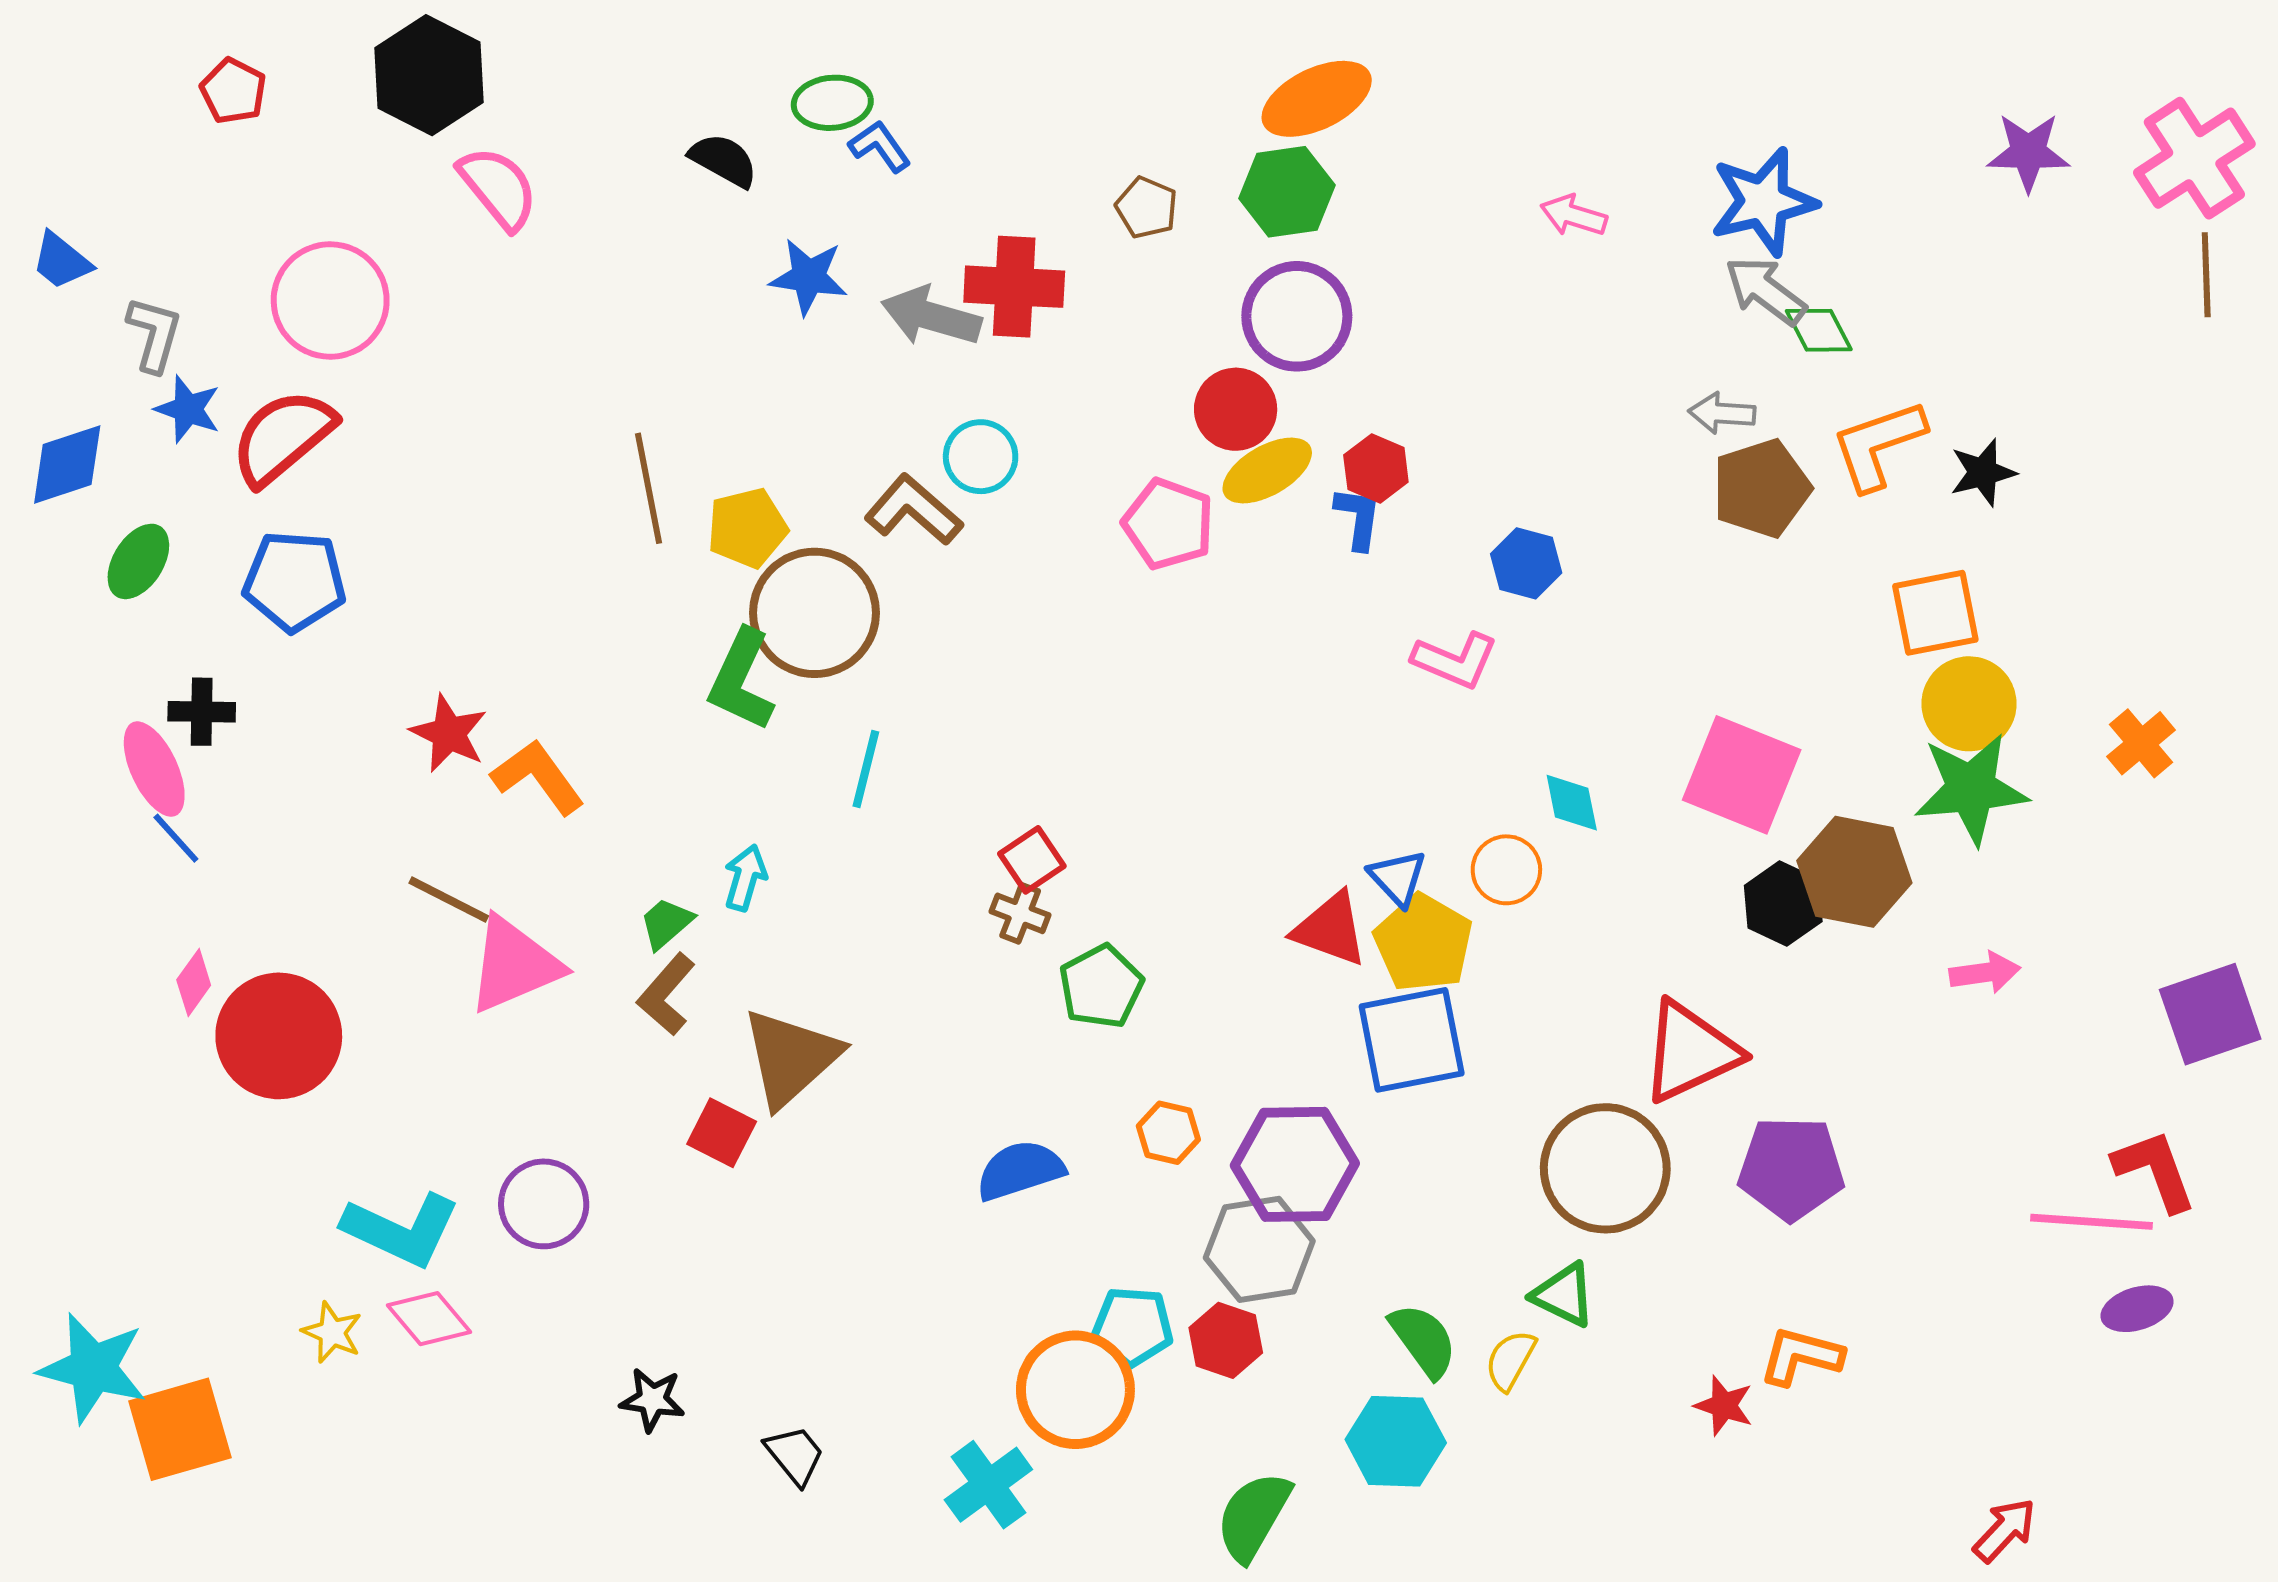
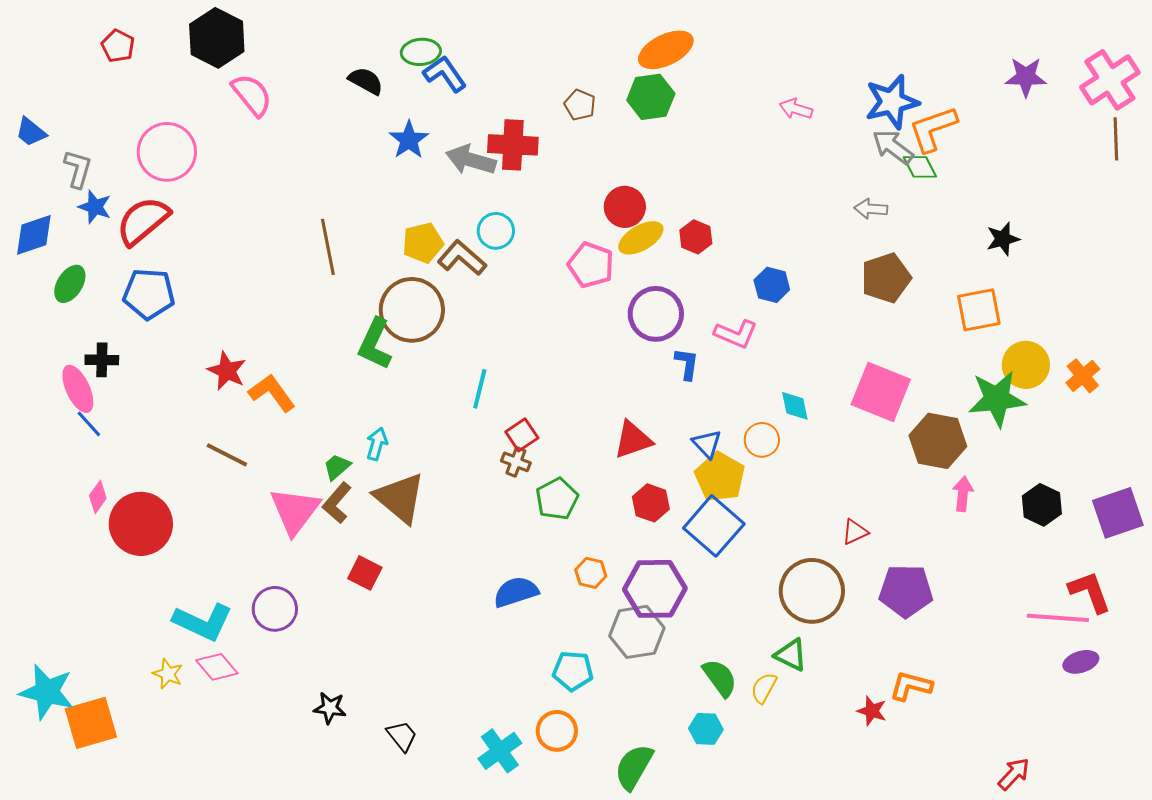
blue L-shape: (880, 146) -> (445, 74), size x1.4
blue star: (809, 277) -> (409, 140), turned 30
purple circle: (1297, 316) -> (656, 314), moved
orange L-shape: (1878, 445) -> (933, 129), moved
brown pentagon: (1761, 488) -> (886, 278), moved
blue L-shape: (1358, 518) -> (687, 364), moved
yellow pentagon: (747, 528) -> (423, 243), moved
yellow circle: (1969, 704) -> (1026, 365), moved
cyan line: (866, 769) -> (480, 389), moved
black hexagon: (1783, 903) -> (1042, 505), moved
red triangle: (1330, 929) -> (633, 440), moved, turned -39
pink triangle: (514, 965) -> (295, 511), moved, turned -30
pink arrow: (1985, 973) -> (963, 494), moved, turned -76
blue square: (1412, 1040) -> (714, 526), turned -38
red triangle: (1690, 1052) -> (855, 532), size x0.5
brown triangle: (791, 1058) -> (400, 498), moved, turned -38
red hexagon: (1226, 1340) -> (651, 503), moved
orange circle: (1075, 1390) -> (557, 731), moved, size x0.7
cyan hexagon: (1396, 1441) -> (706, 729), size x0.7

